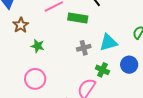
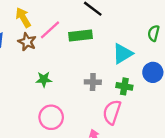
brown star: (21, 25) -> (27, 42), moved
gray cross: (84, 48) -> (93, 82), moved, turned 32

